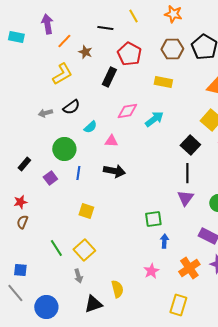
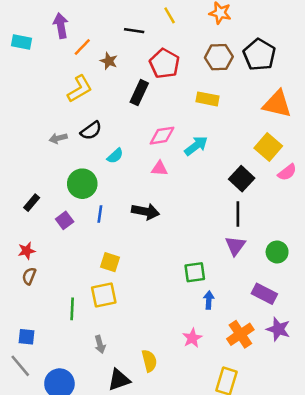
pink triangle: (111, 141) -> (159, 169), moved
green line: (56, 248) -> (72, 309), turned 36
yellow square: (84, 250) -> (104, 295), moved, turned 30

